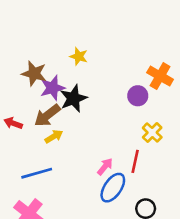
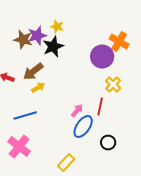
purple star: (52, 88) -> (37, 36), moved
purple circle: (138, 96) -> (102, 56), size x1.5
black star: (73, 98) -> (53, 46), moved

